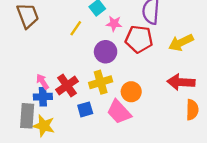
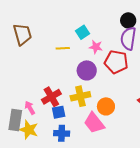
yellow line: (76, 28) -> (63, 48), turned 48
pink arrow: (42, 82) -> (30, 108), moved
blue cross: (43, 97) -> (62, 133), moved
blue square: (85, 109) -> (59, 112), moved

